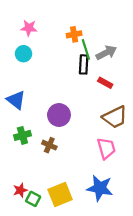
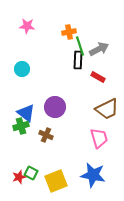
cyan circle: (24, 54) -> (22, 69), moved
blue triangle: (16, 100) -> (26, 113), moved
green square: (33, 199) -> (31, 173), moved

